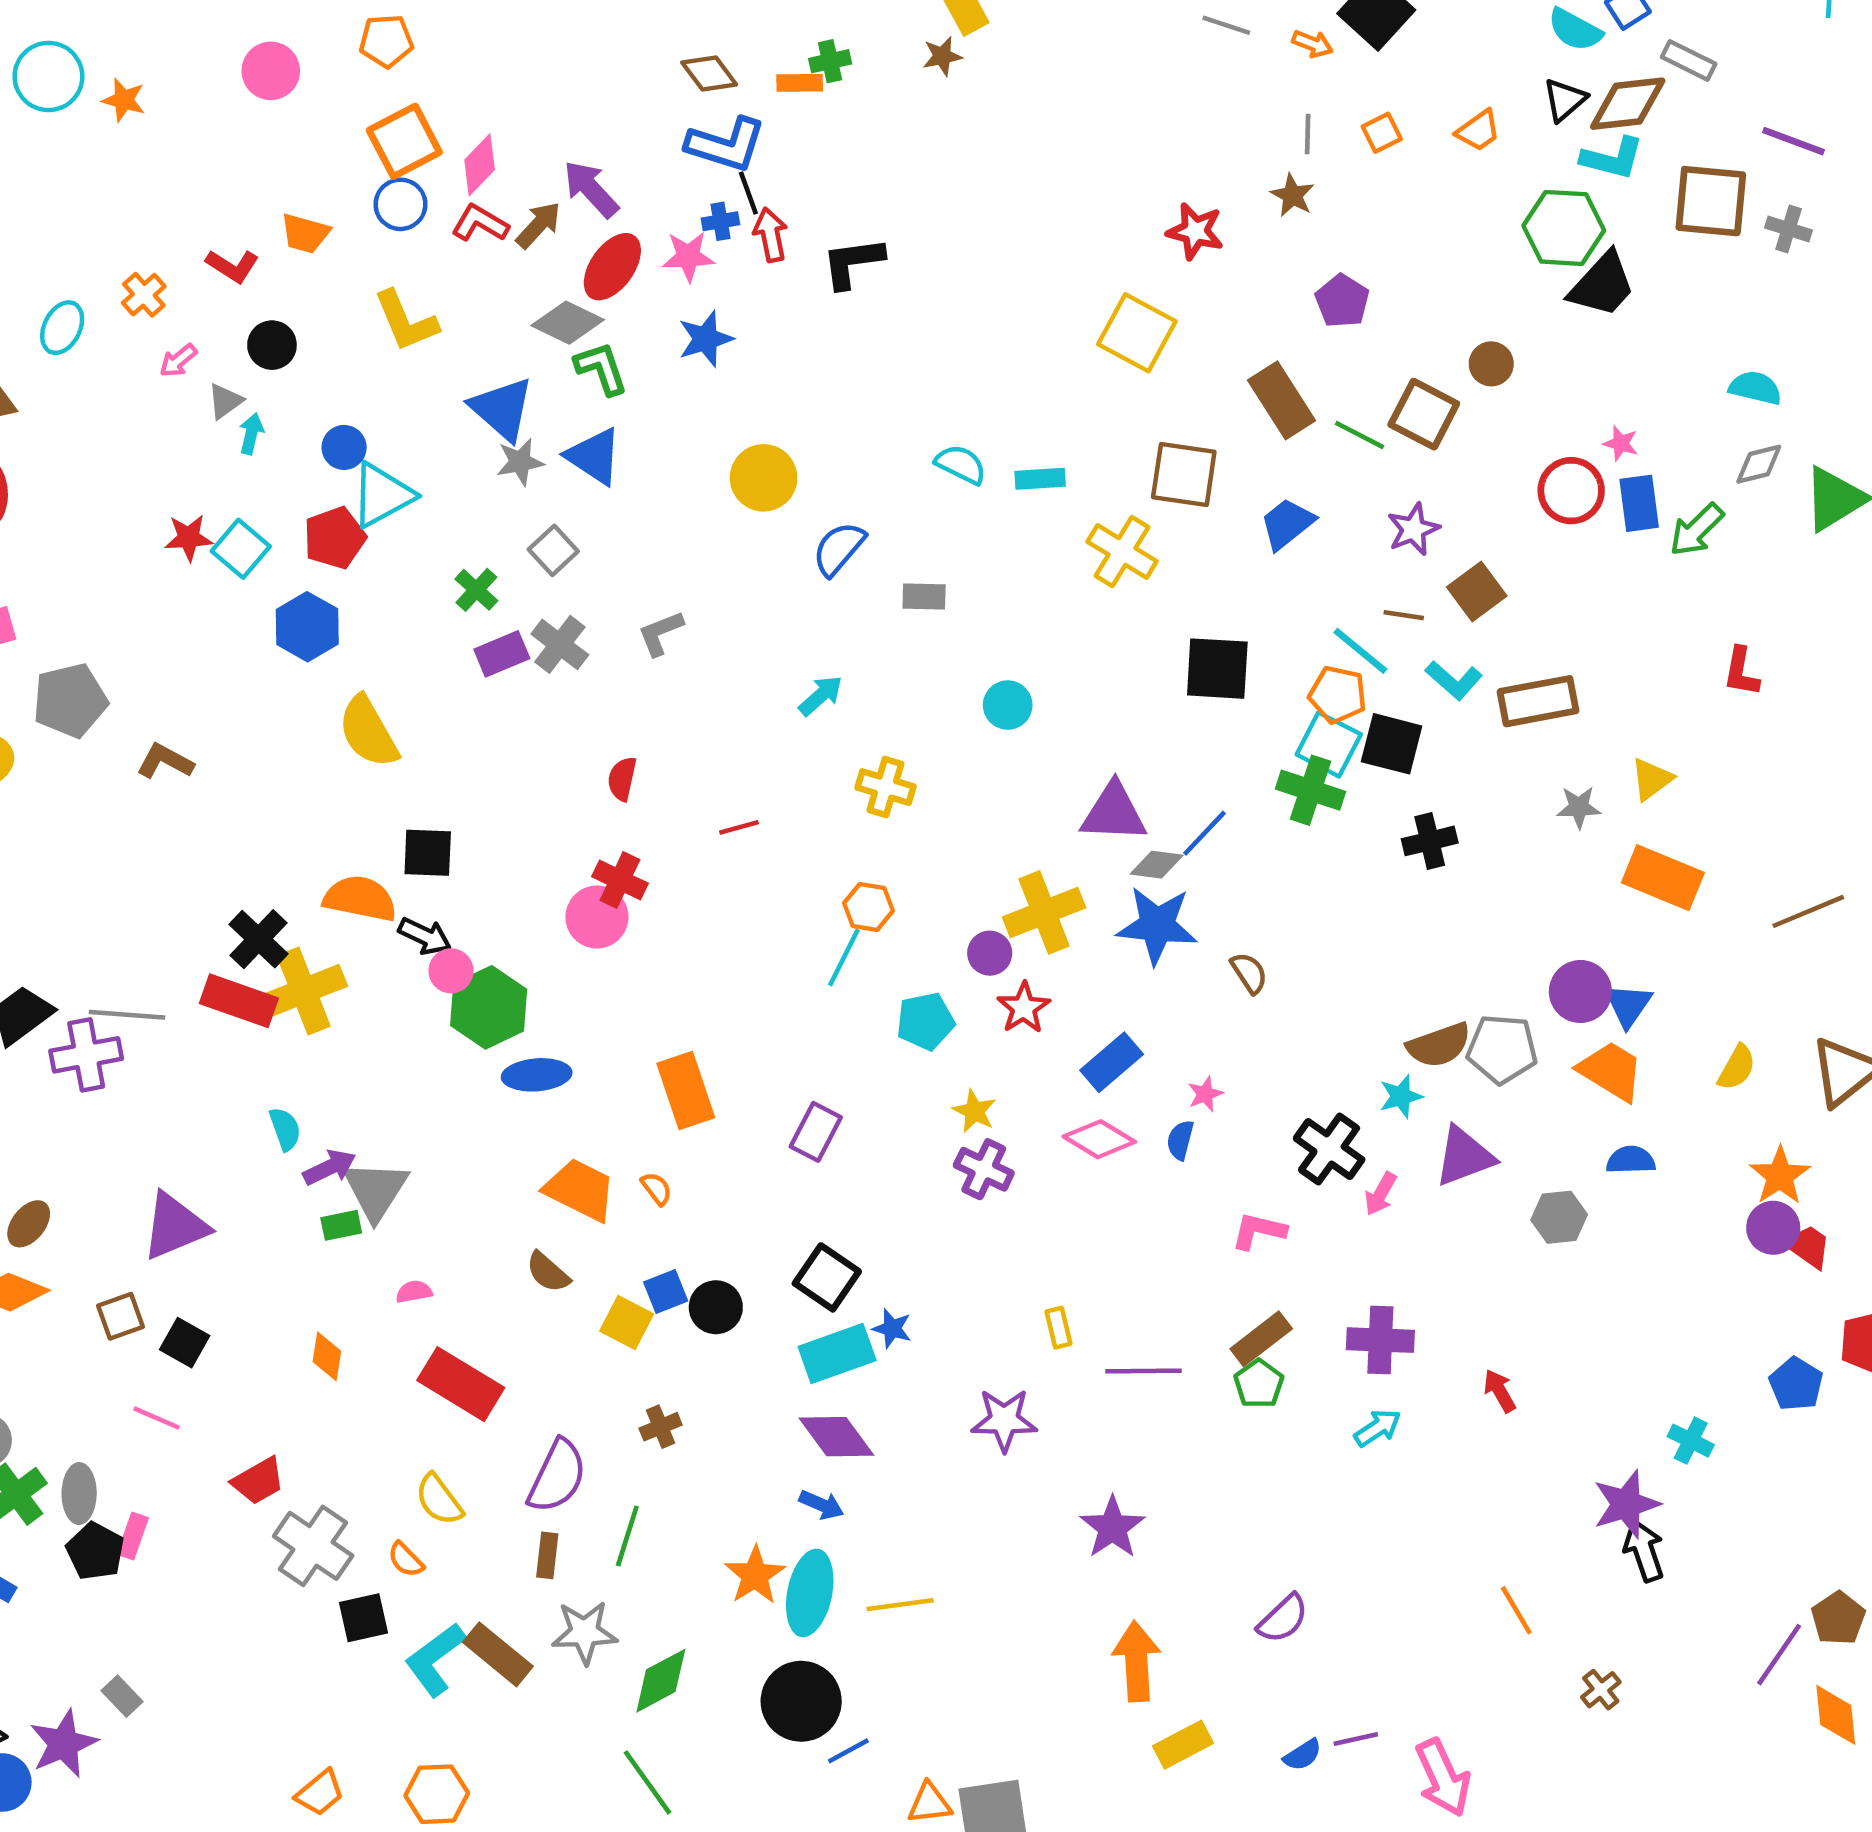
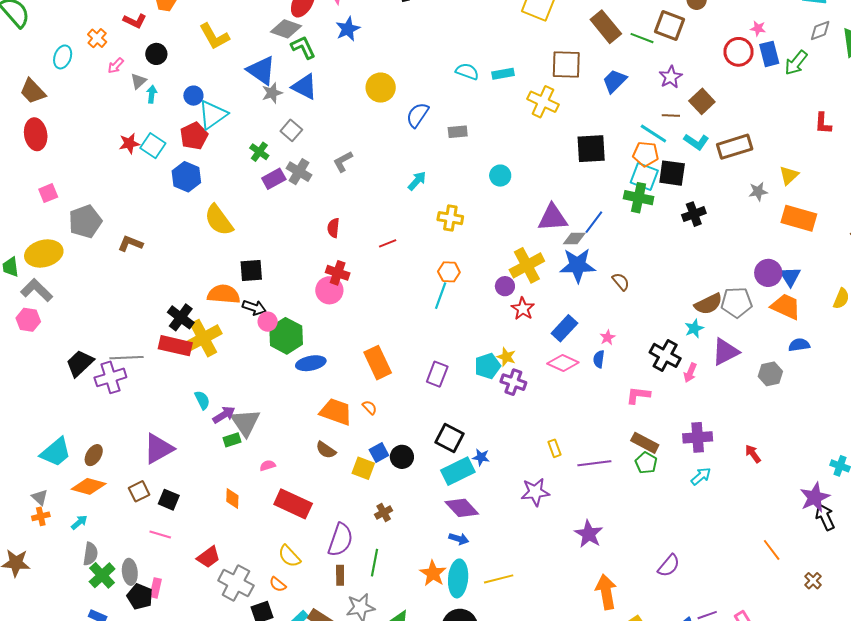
cyan pentagon: (925, 1021) -> (488, 366), moved
brown rectangle: (1261, 1339) -> (645, 443), turned 72

